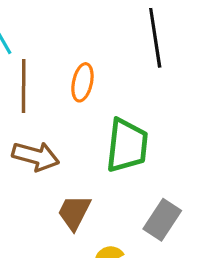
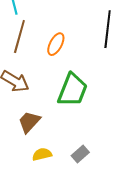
gray rectangle: (162, 220) -> (80, 154), moved, size x0.7

